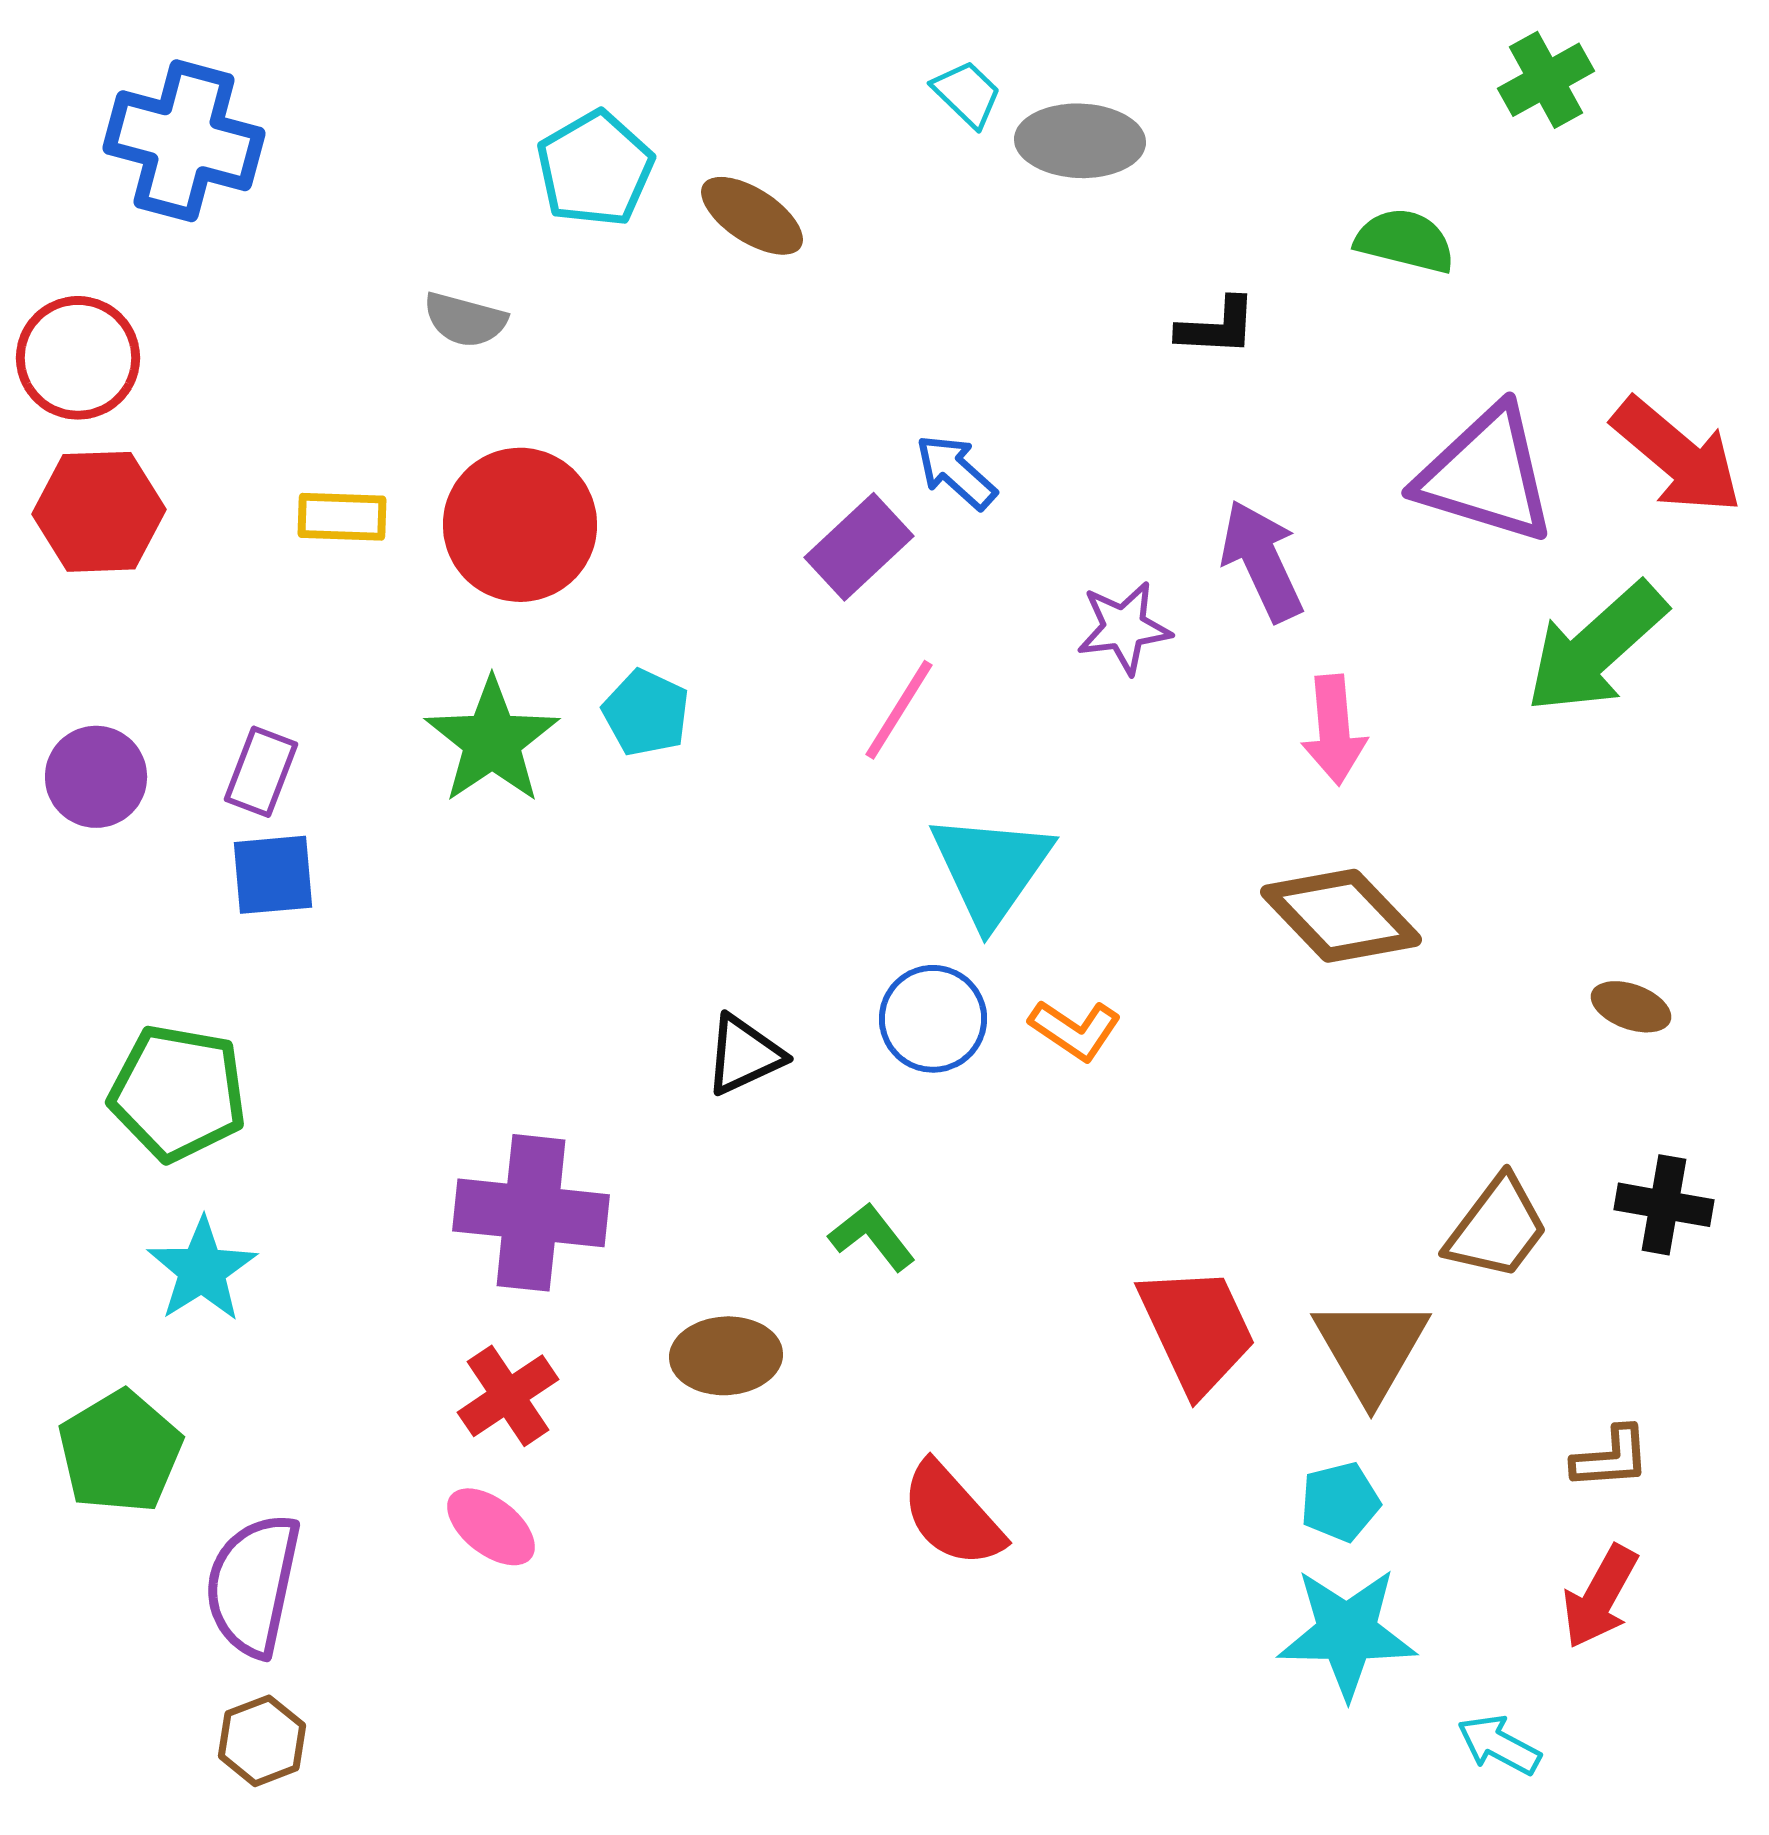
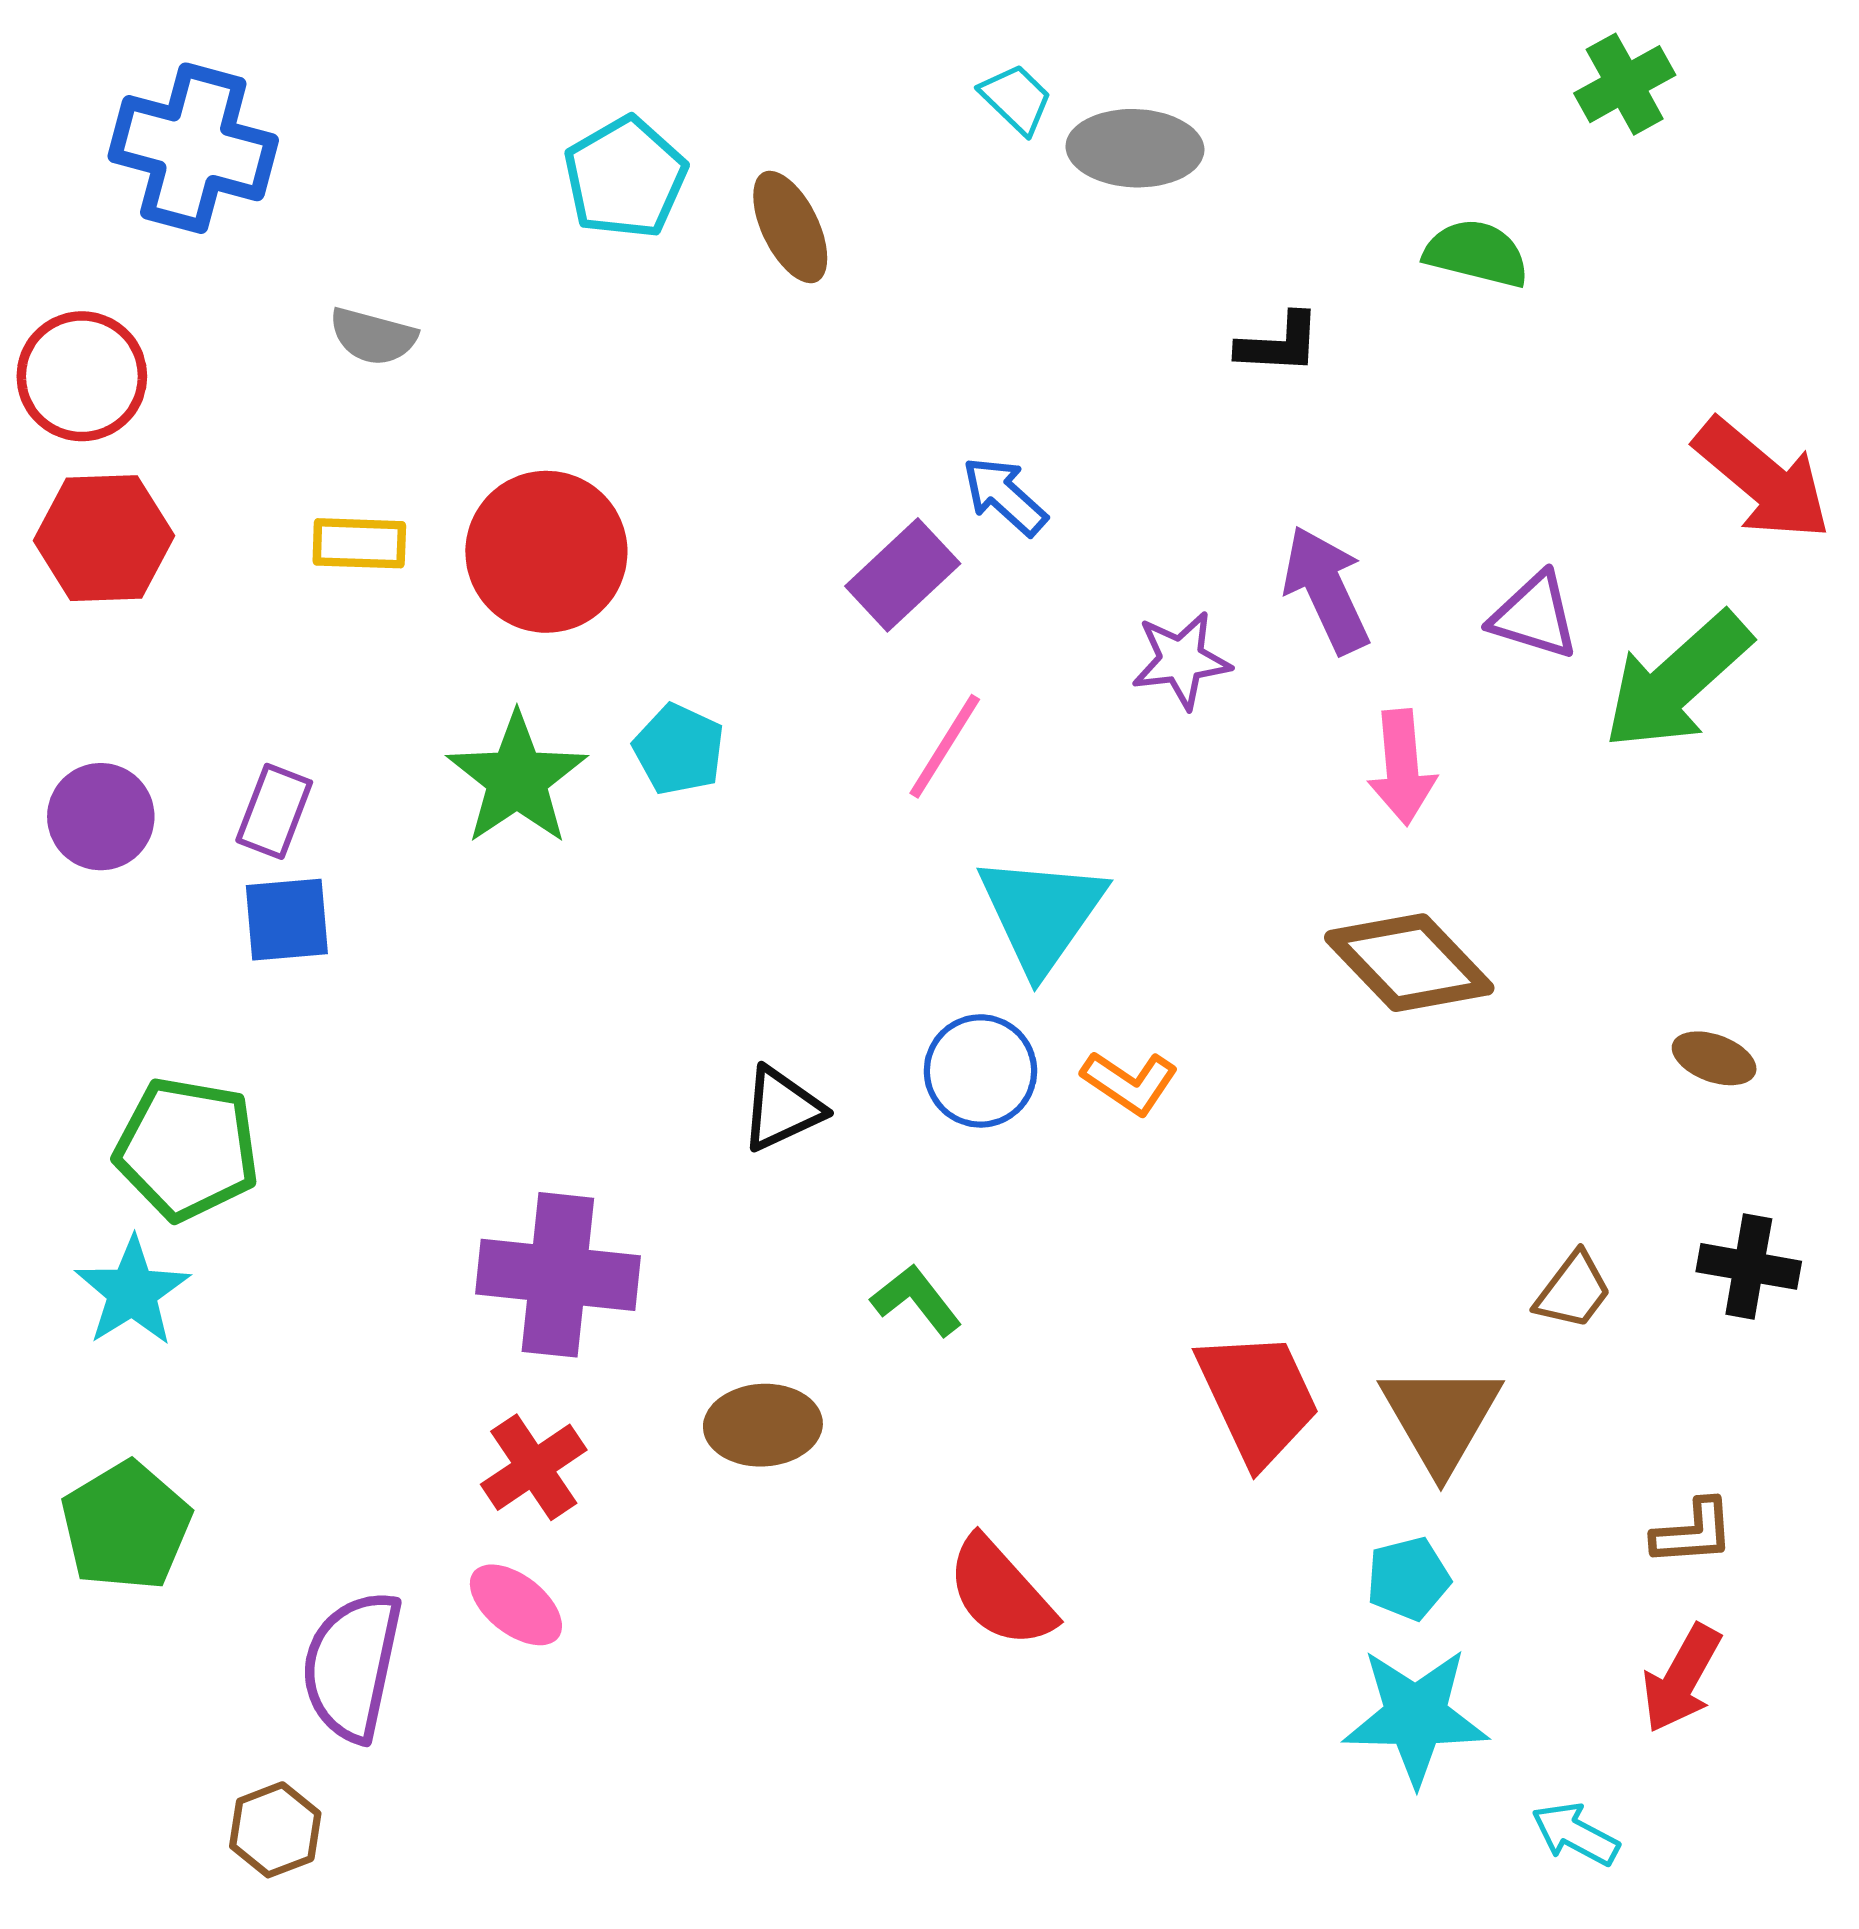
brown ellipse: (752, 216) -> (790, 227), turned 31
gray semicircle: (465, 320) -> (373, 336), moved
purple triangle: (1486, 475) -> (1534, 616), moved, size x0.6
brown trapezoid: (1497, 1228) -> (1573, 1291), size x0.7
cyan star: (202, 1270) -> (132, 1292), moved
purple semicircle: (253, 1585) -> (352, 1666), moved

